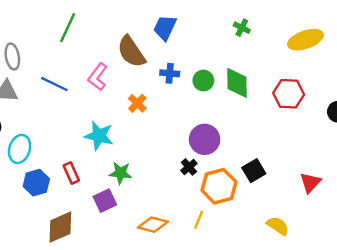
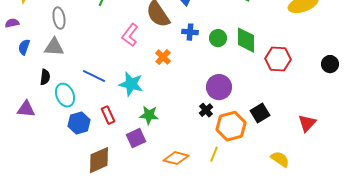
blue line: (54, 84) -> (94, 76), moved
red hexagon: (289, 94) -> (278, 59), moved
cyan ellipse: (20, 149) -> (65, 95), turned -40

